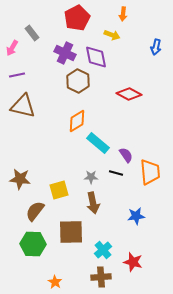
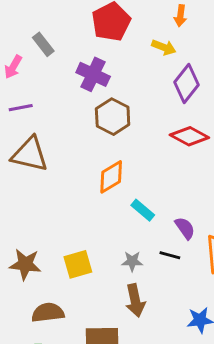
purple diamond: (96, 57) -> (186, 83), moved, turned 50
cyan rectangle: (98, 143) -> (143, 210), size x0.7
yellow square: (59, 190) -> (78, 264), moved
brown semicircle: (35, 211) -> (48, 313), turned 45

